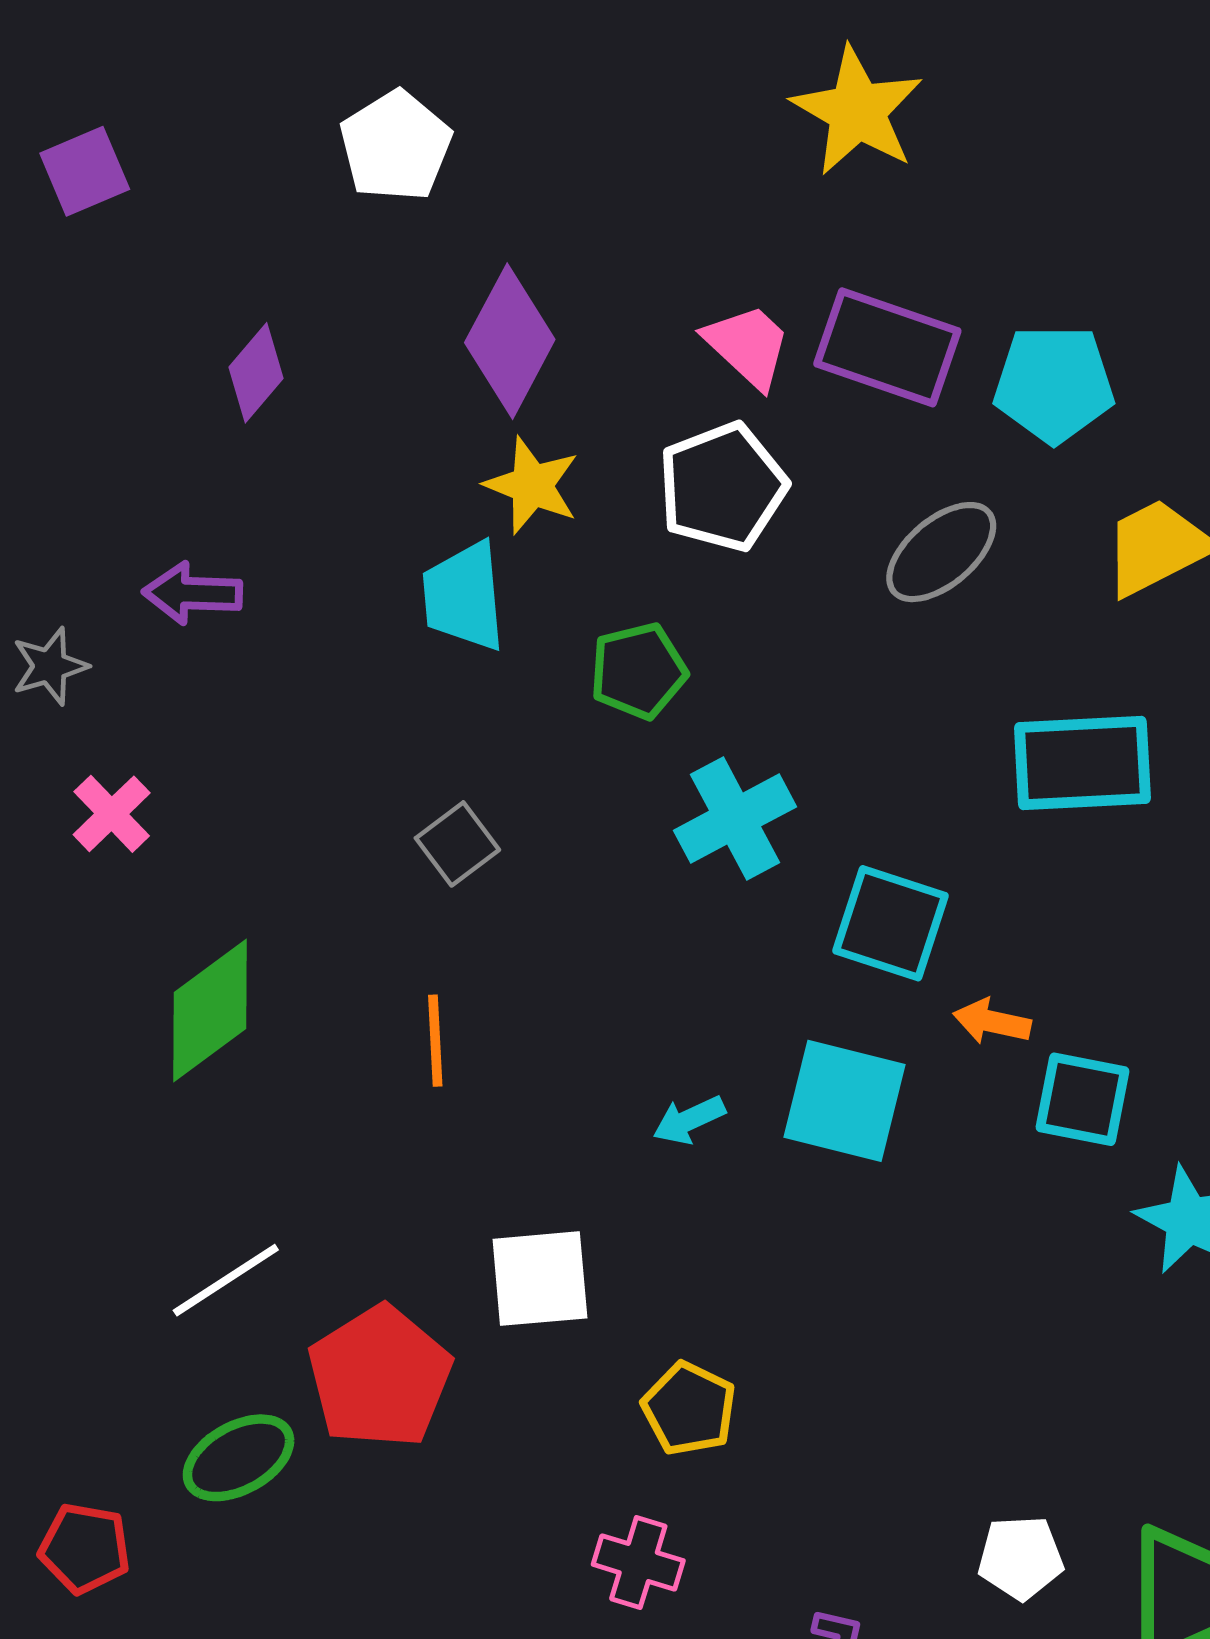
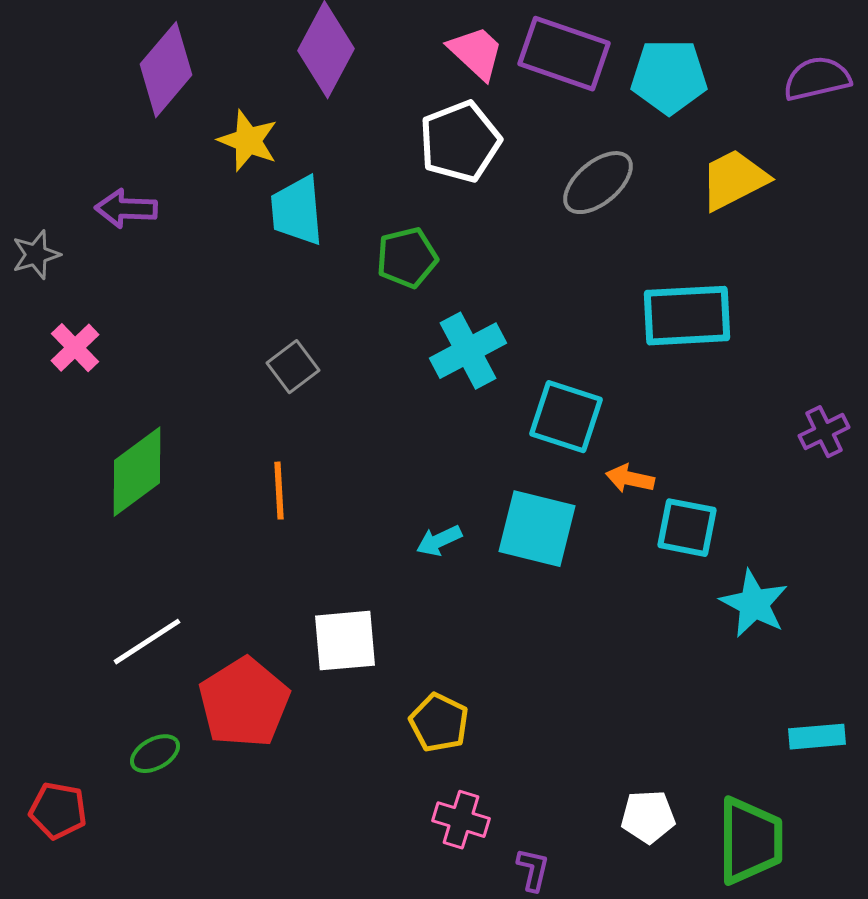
purple diamond: (256, 373) -> (166, 70), size x1.5
yellow star: (532, 485) -> (248, 141), moved
green ellipse: (239, 1458) -> (155, 754), size x0.7
pink cross: (638, 1563) -> (461, 820), moved

